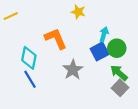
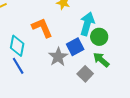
cyan arrow: (104, 34) -> (87, 24), size x1.6
blue square: (100, 51) -> (75, 47), moved
gray square: (120, 88) -> (85, 74), moved

